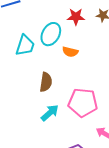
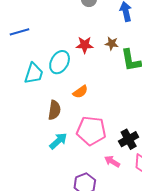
orange semicircle: (70, 52) -> (80, 92), moved, turned -49

